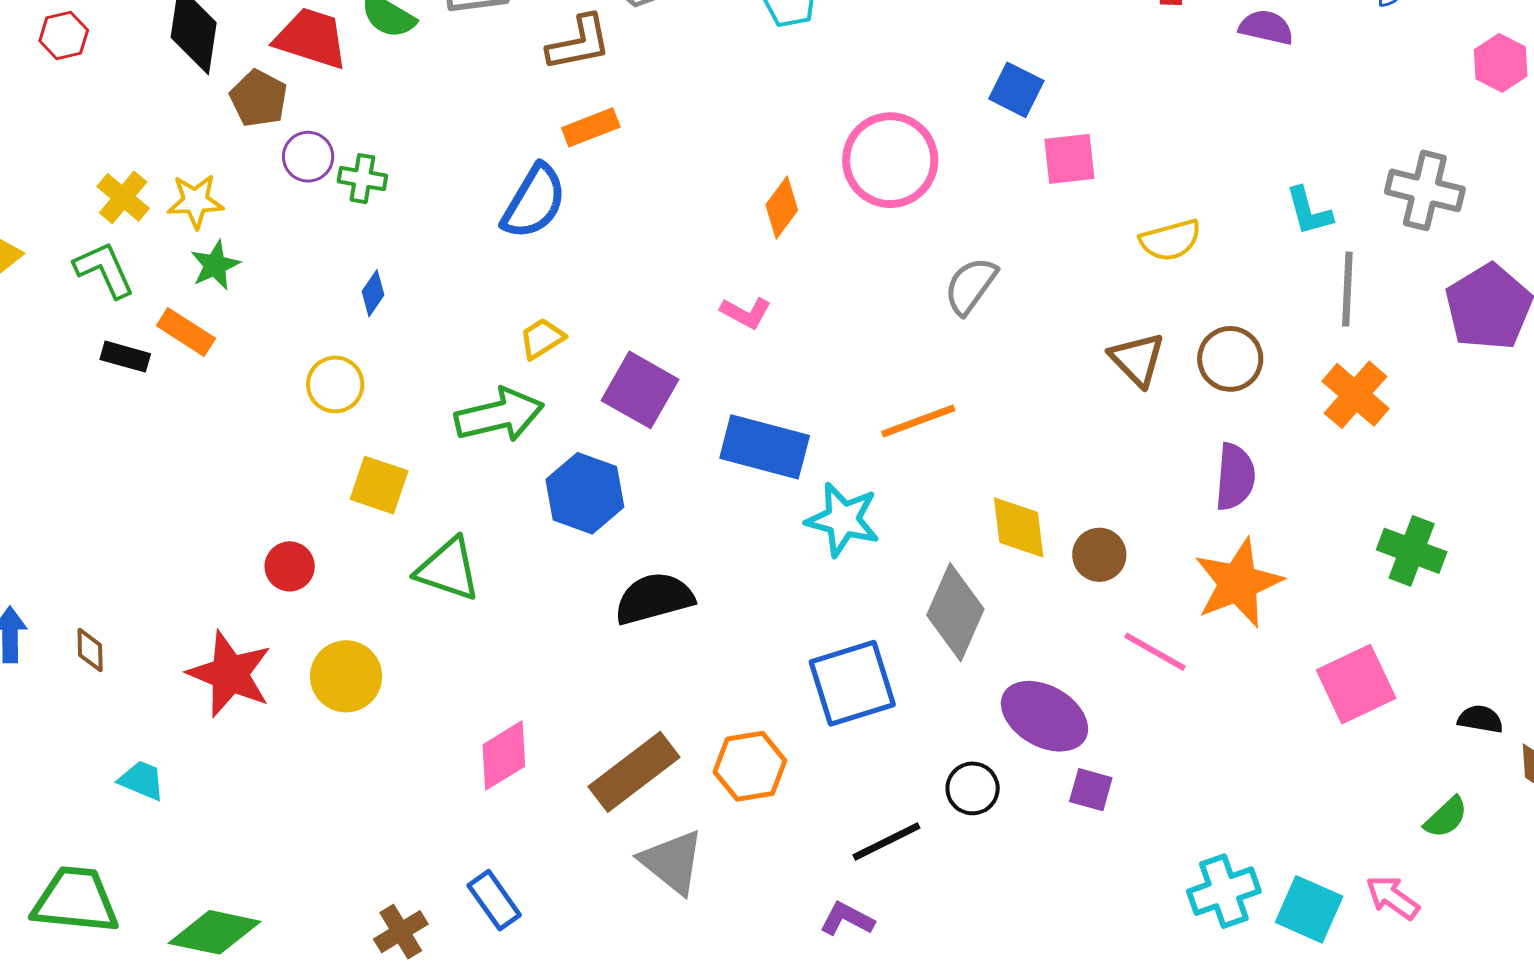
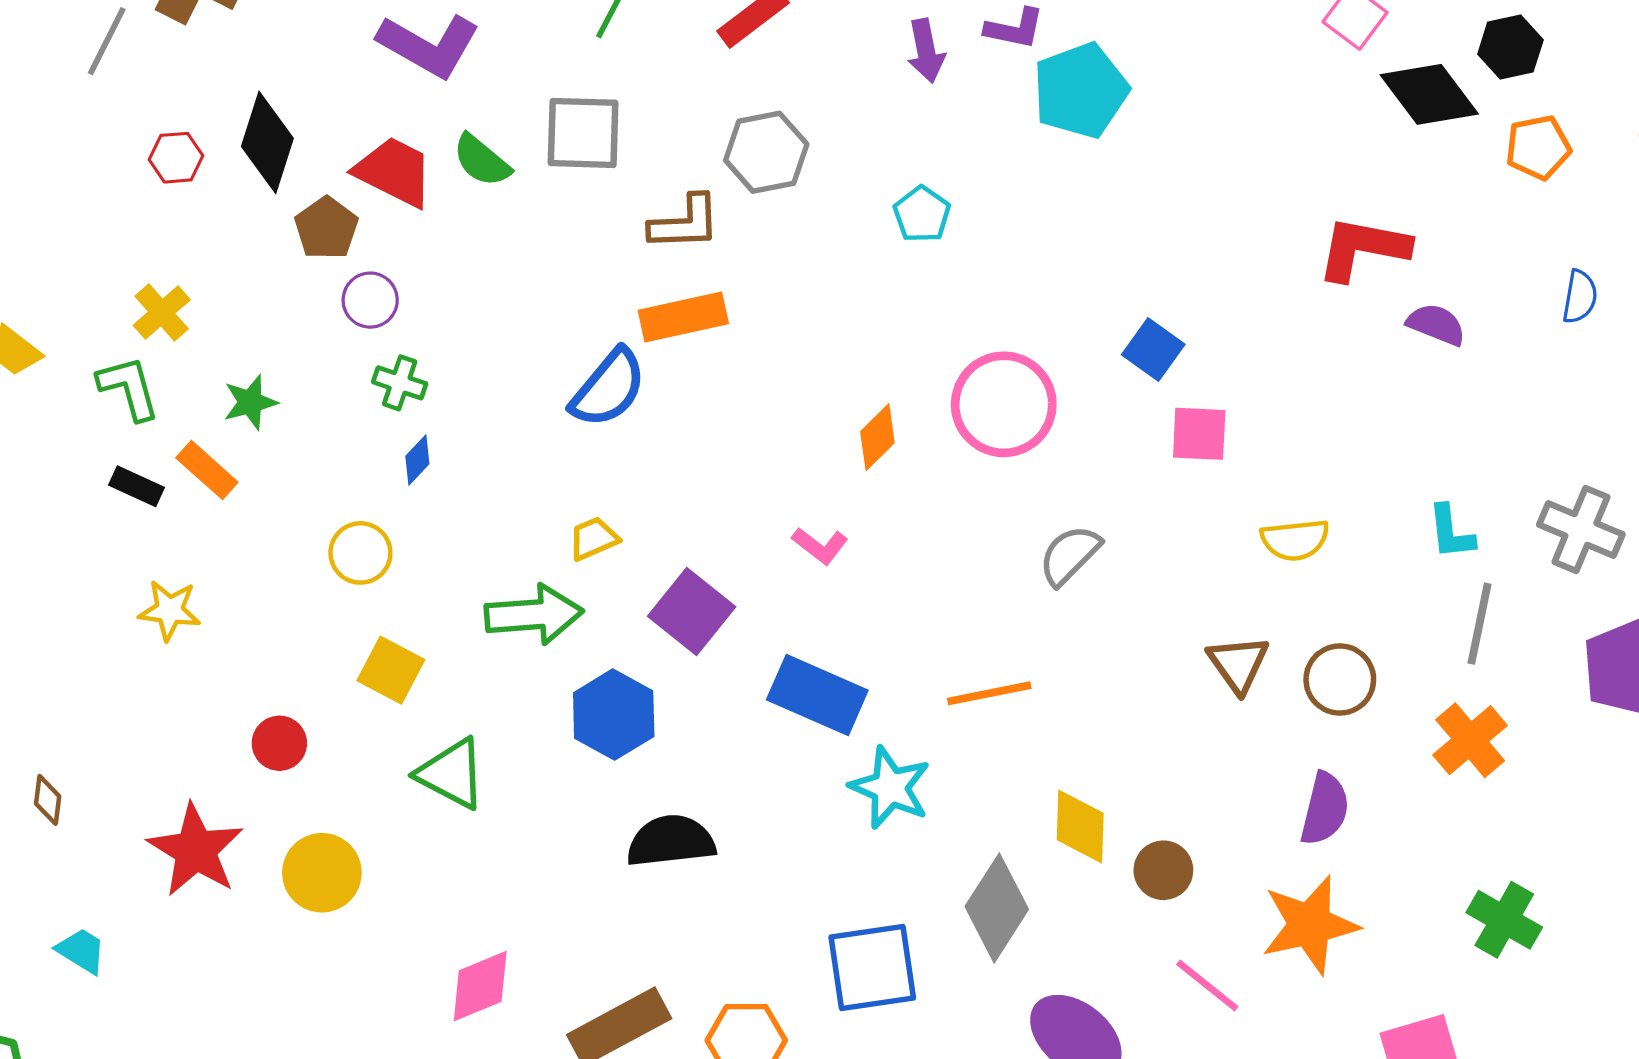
red hexagon: (64, 36) -> (176, 158), moved
orange rectangle: (591, 127) -> (683, 317), size x1.4
green cross: (362, 179) -> (400, 383), moved
yellow star: (195, 201) -> (170, 610), moved

